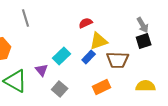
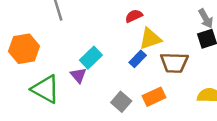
cyan rectangle: (62, 56) -> (91, 58), moved
gray square: (60, 89) -> (121, 102), moved

